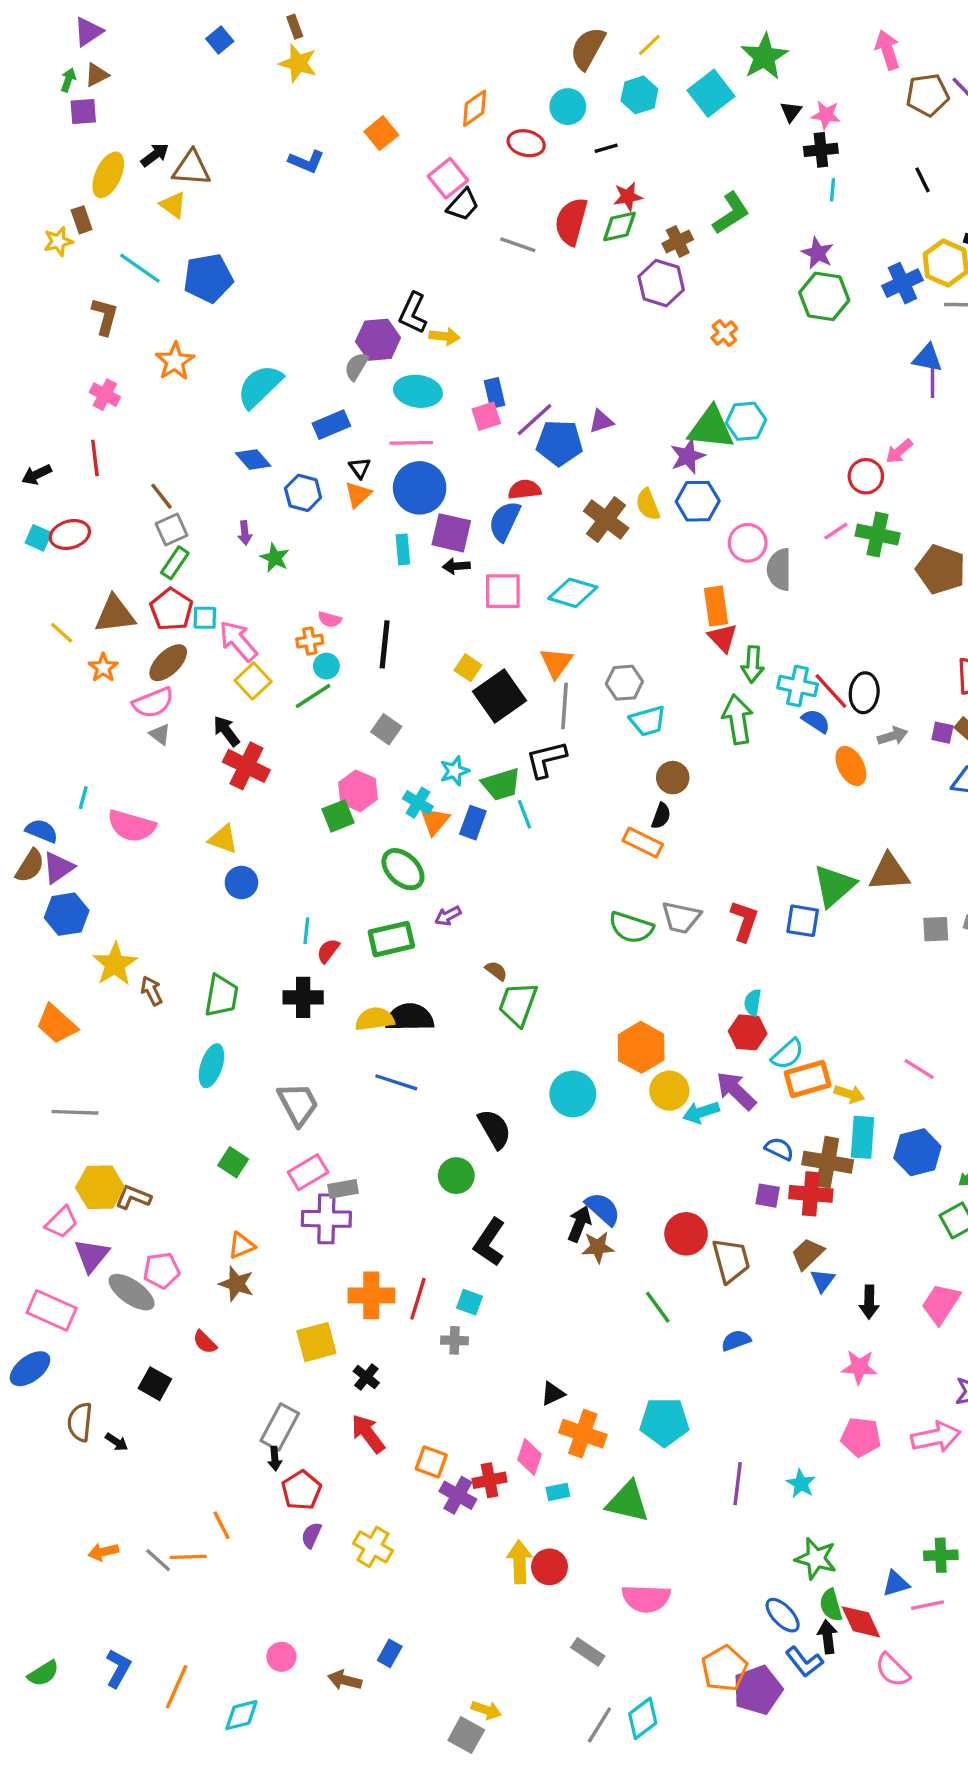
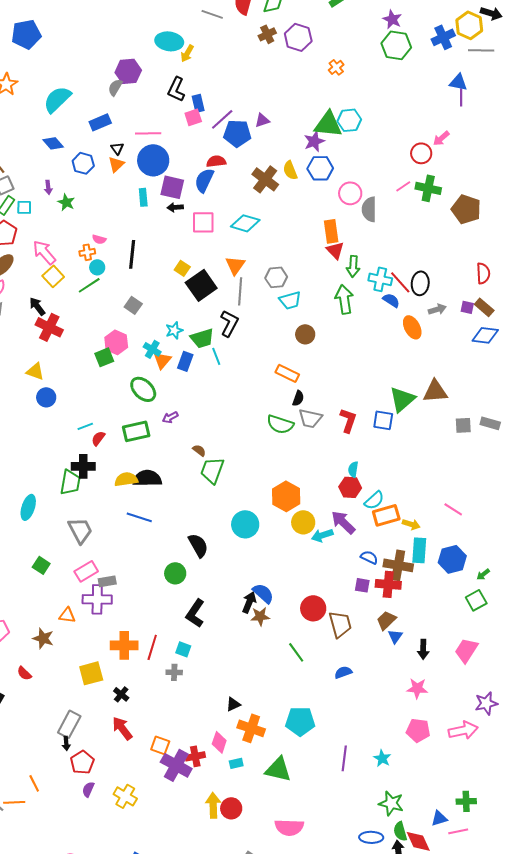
brown cross: (678, 241) -> (267, 34), moved
black L-shape: (413, 313) -> (176, 89), moved
yellow arrow: (445, 336) -> (187, 53), moved, turned 114
cyan ellipse: (418, 391) -> (169, 41), moved
cyan square: (205, 618) -> (24, 207), moved
black L-shape: (546, 759) -> (229, 323), turned 132
black semicircle: (661, 816) -> (298, 398), moved
cyan line: (306, 931) -> (85, 426), turned 63
green trapezoid: (221, 996) -> (70, 482), moved
orange triangle: (241, 1245) -> (67, 615), moved, turned 30
purple cross: (458, 1495) -> (176, 765), size x1.4
blue ellipse: (783, 1615) -> (371, 837), turned -45

